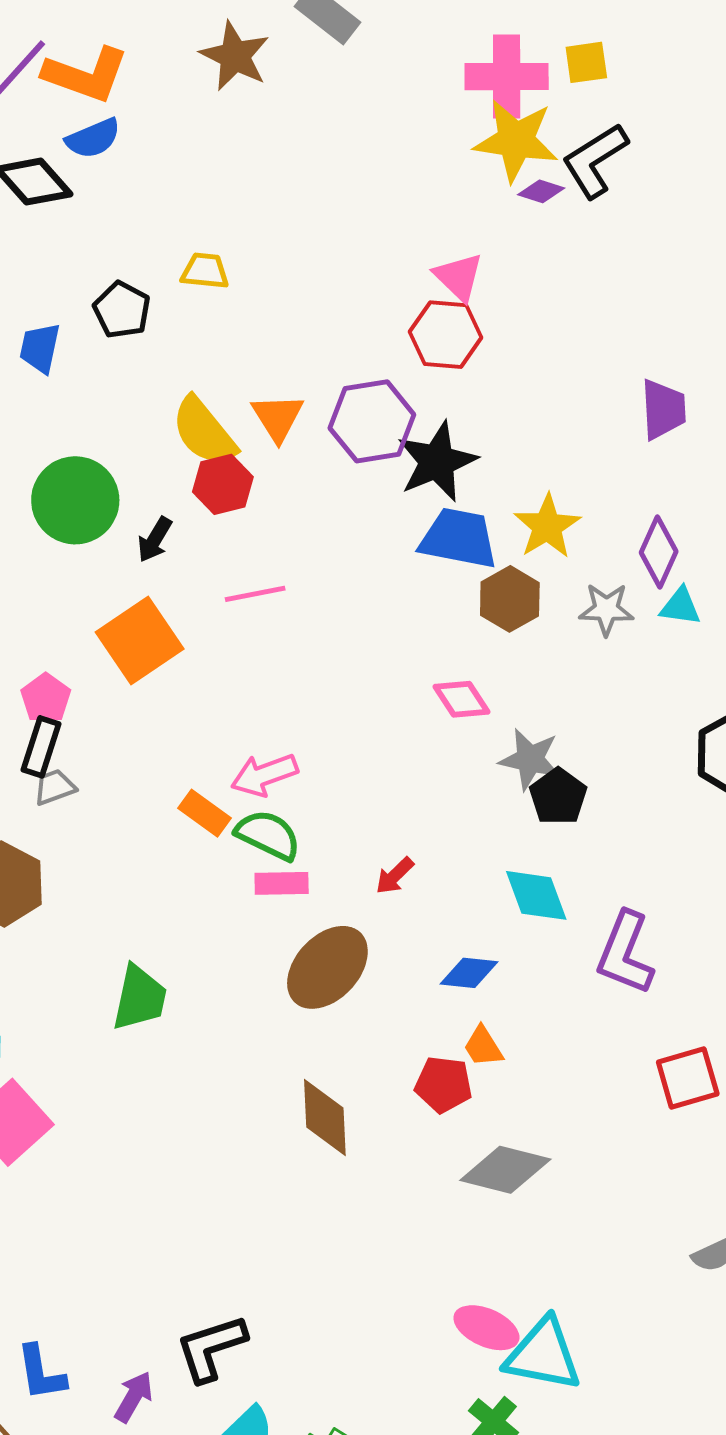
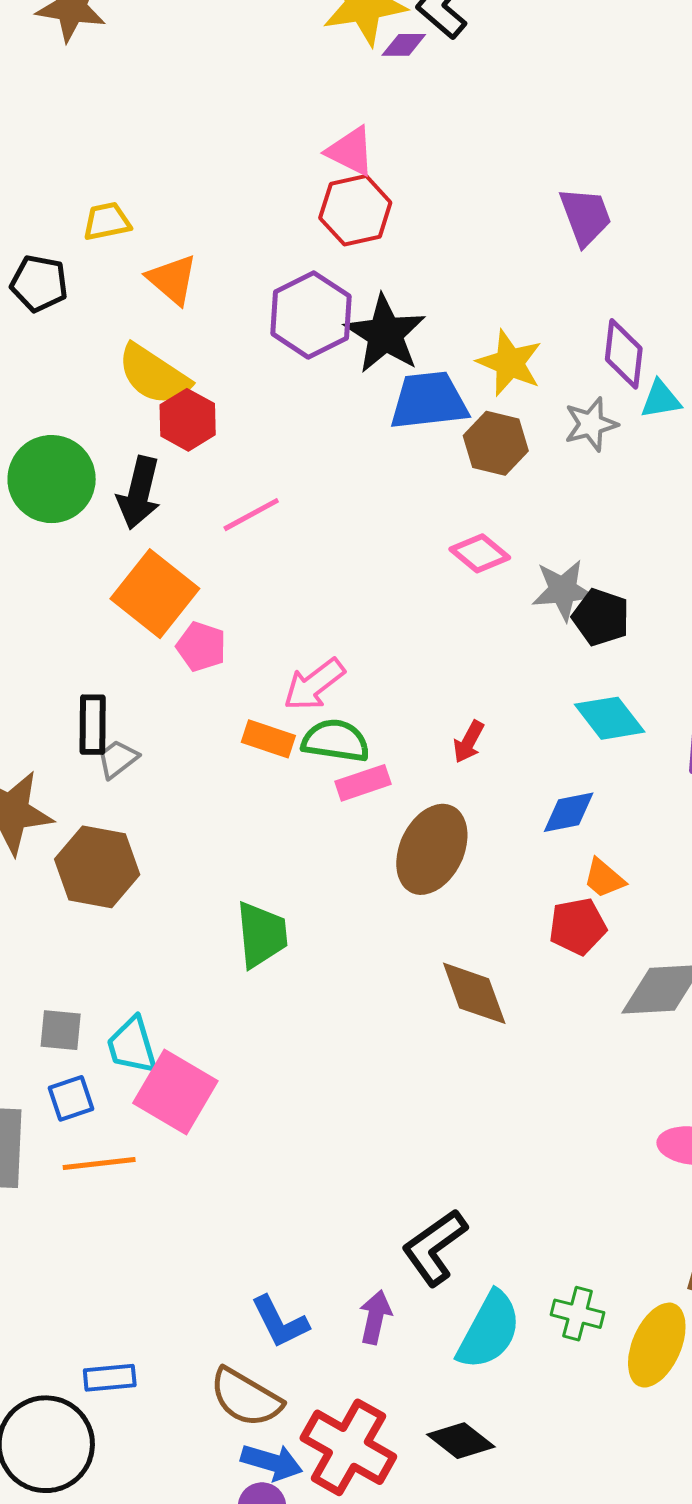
orange triangle: (278, 417) -> (172, 279), moved
black arrow: (155, 540) -> (139, 493), size x1.5
pink pentagon: (46, 698) -> (201, 647), moved

